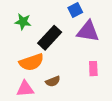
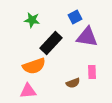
green star: (23, 22) -> (32, 20), moved
brown semicircle: (53, 81) -> (73, 83), moved

